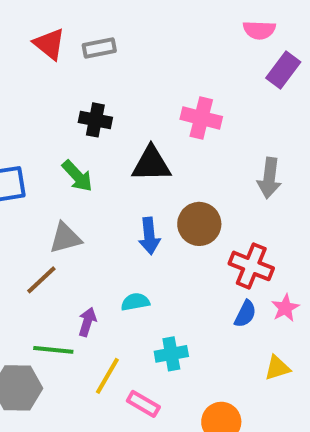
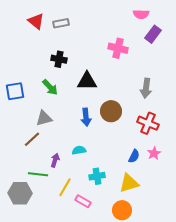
pink cross: (201, 118) -> (118, 48), moved
red cross: (251, 266) -> (148, 123), moved
yellow triangle: (277, 368) -> (129, 183), moved, size x1.5

